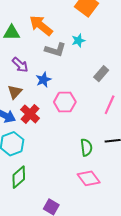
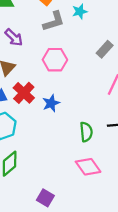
gray L-shape: (55, 50) -> (54, 21), turned -35
blue star: (43, 80) -> (51, 103), moved
pink hexagon: (65, 102) -> (55, 60), moved

